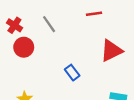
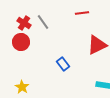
red cross: (14, 25) -> (24, 23), moved

